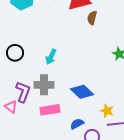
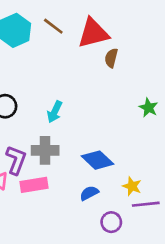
pink rectangle: (50, 110) -> (34, 185), moved
blue semicircle: (77, 124) -> (89, 193), moved

